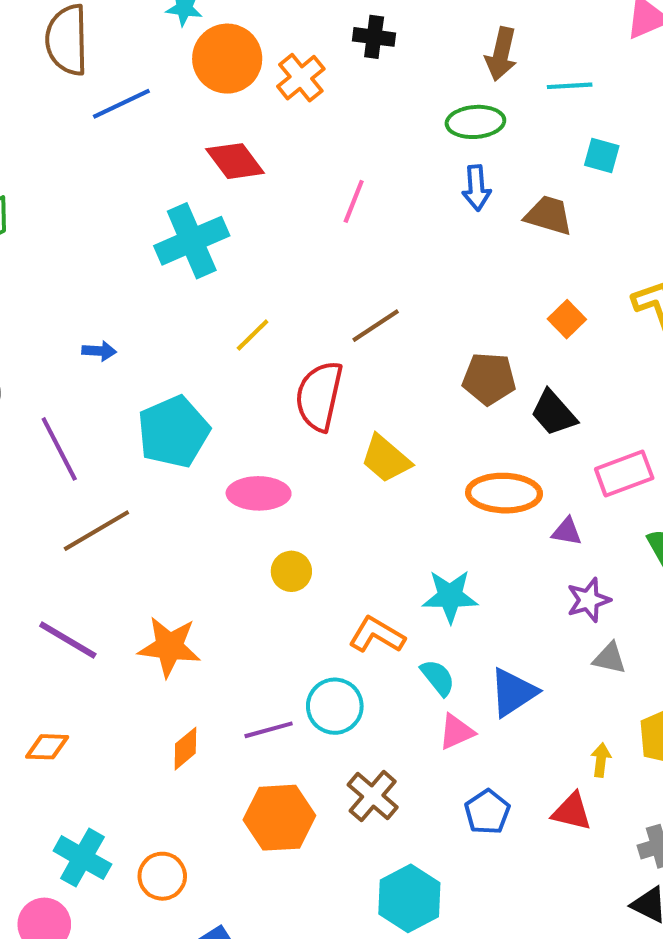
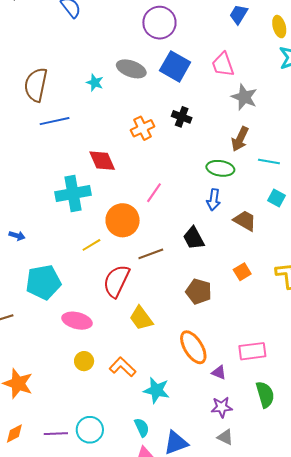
orange circle: (227, 59) -> (123, 220), moved
black trapezoid: (554, 413) -> (194, 238), moved
orange ellipse: (504, 493) -> (193, 347), turned 44
orange L-shape: (377, 635) -> (123, 367), moved

